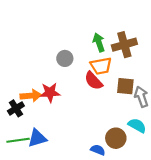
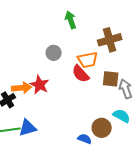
green arrow: (99, 43) -> (71, 20), moved
red star: (50, 92) -> (40, 85), turned 30

